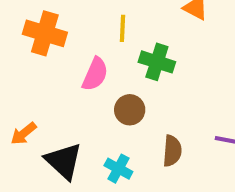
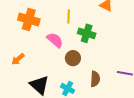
pink semicircle: (95, 74) -> (55, 40), turned -72
orange arrow: (24, 133) -> (18, 59), moved

